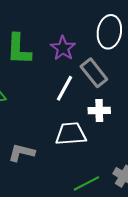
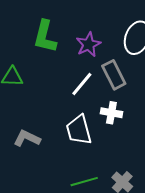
white trapezoid: (71, 134) -> (79, 130), turned -112

